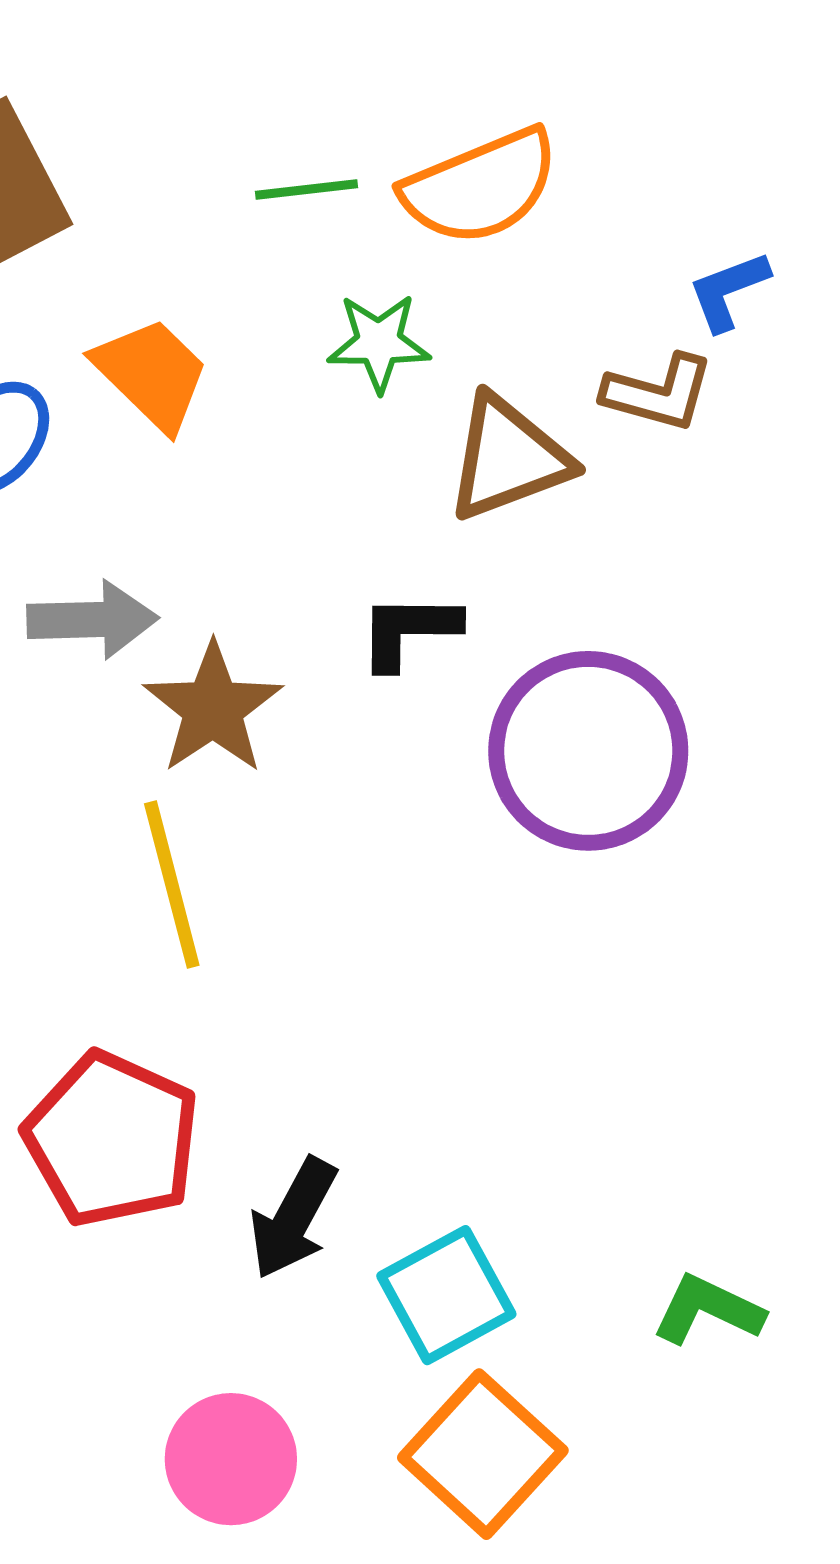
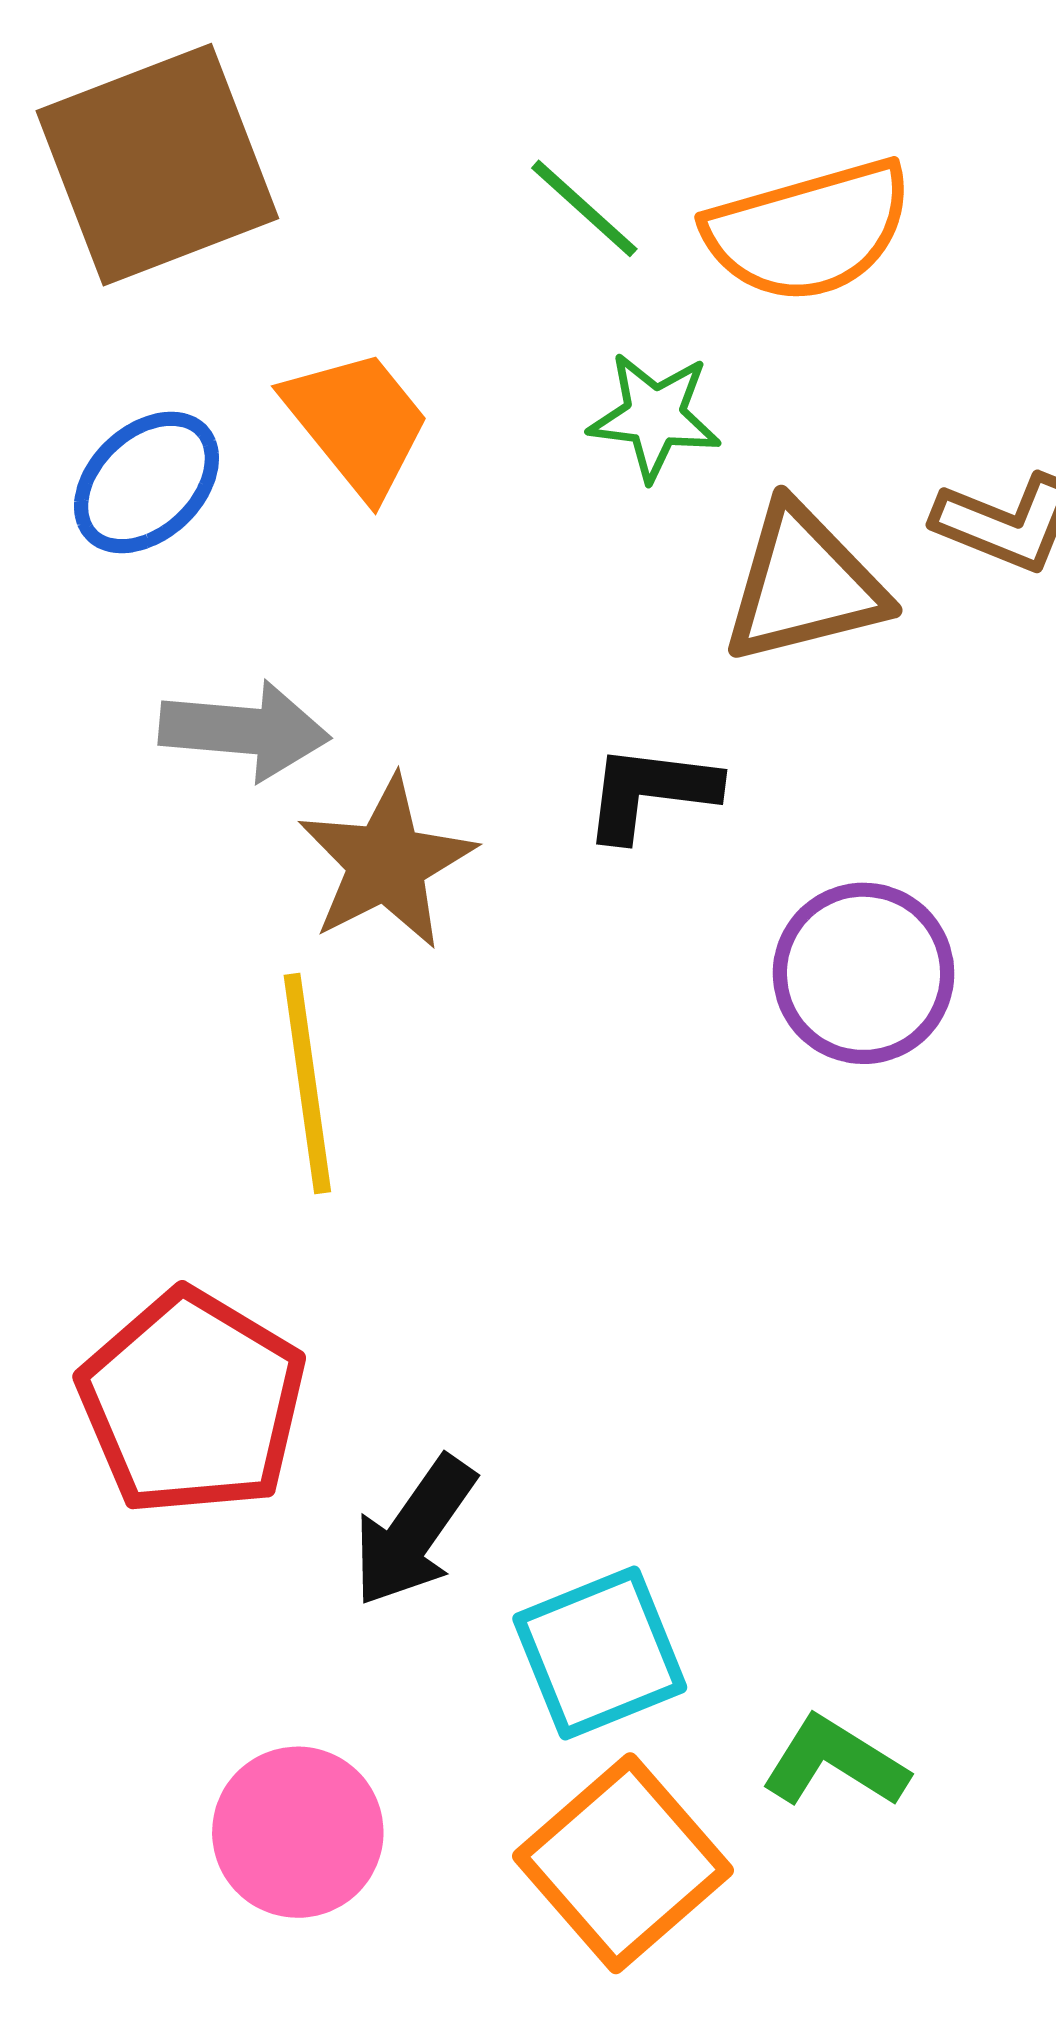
green line: (306, 190) -> (584, 208), turned 42
purple circle: (588, 751) -> (864, 973), size x0.7
green L-shape: (708, 1310) -> (835, 1762), moved

